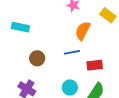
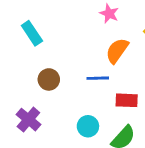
cyan rectangle: (20, 27) -> (32, 33), turned 36

